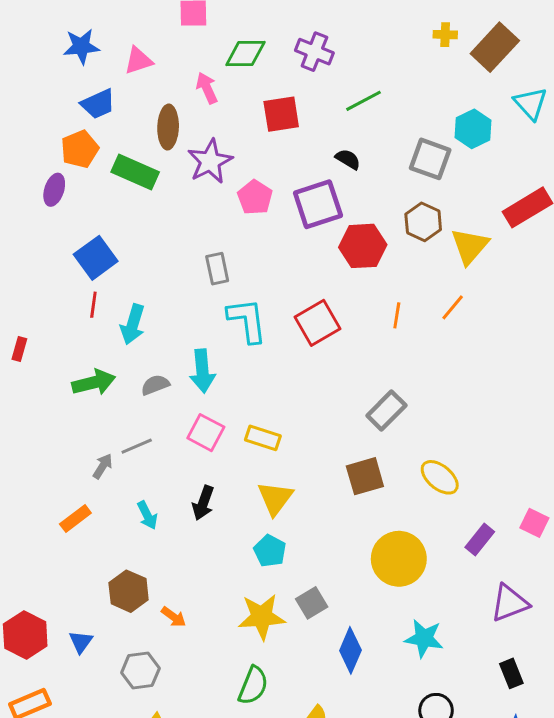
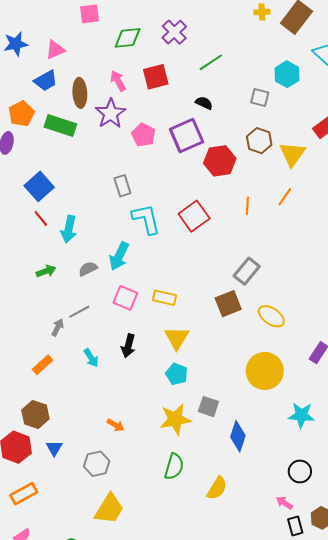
purple cross: (314, 52) -> (174, 32), turned 30
pink arrow: (207, 88) -> (118, 81), moved
blue trapezoid: (98, 104) -> (46, 81), moved
gray square: (430, 159) -> (260, 97), size x0.7
red line: (93, 305) -> (41, 218), turned -42
cyan arrow: (202, 371) -> (119, 256), turned 36
green arrow: (94, 382) -> (46, 271), size x0.7
brown square: (365, 476) -> (228, 304), moved
yellow ellipse: (440, 477) -> (271, 316), moved
brown hexagon: (129, 591) -> (35, 414), moved
gray square: (312, 603) -> (208, 407), turned -35
cyan star: (424, 638) -> (301, 415), moved

